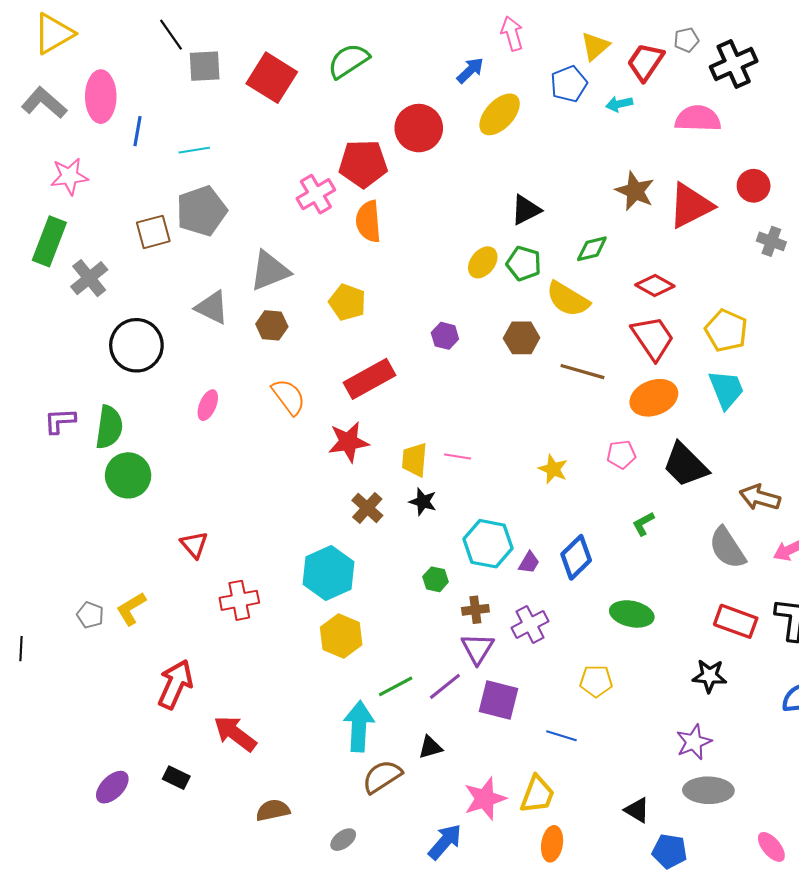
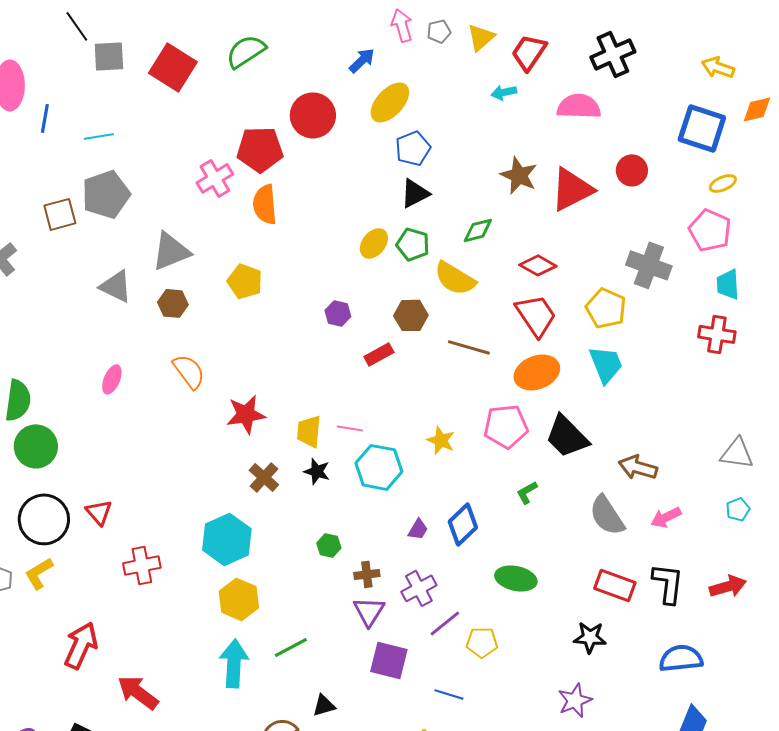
gray pentagon: (686, 40) -> (439, 31), moved
blue pentagon: (569, 84) -> (413, 148), moved
gray cross: (771, 241) -> (649, 265), moved, size x1.6
black circle: (136, 345) -> (44, 519), moved
red rectangle: (369, 379) -> (379, 354), moved, size x0.6
pink pentagon: (621, 454) -> (506, 426), size x1.6
cyan hexagon: (488, 544) -> (379, 467), moved
purple line: (445, 686) -> (445, 623), moved
cyan arrow: (359, 726) -> (234, 663), moved

